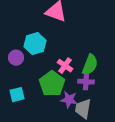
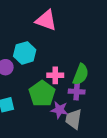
pink cross: (65, 66) -> (55, 75), turned -35

